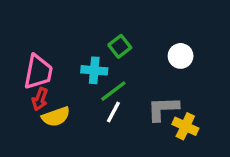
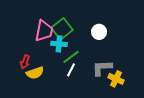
green square: (120, 46) -> (62, 29), moved, size x1.5
white circle: (181, 56) -> (99, 32), moved
pink trapezoid: (38, 72) -> (44, 31), moved

